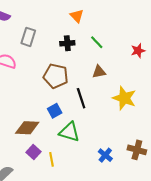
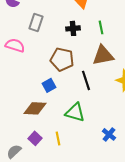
green line: (97, 42) -> (101, 27), turned 32
brown triangle: (99, 72) -> (103, 55), size x1.6
blue square: (55, 111) -> (49, 85), moved
purple square: (34, 152) -> (35, 138), moved

